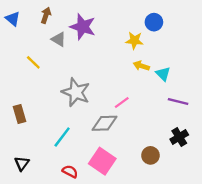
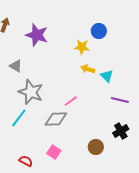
gray triangle: (59, 39) -> (16, 66), moved
cyan line: (62, 137) -> (19, 118), moved
pink square: (102, 161) -> (54, 152), size x0.6

